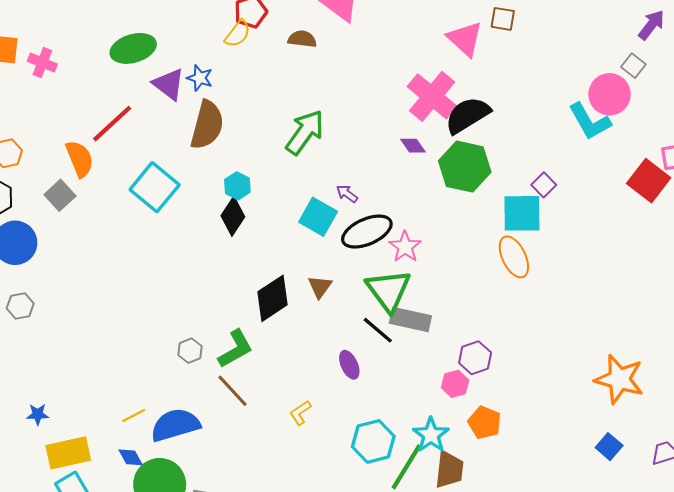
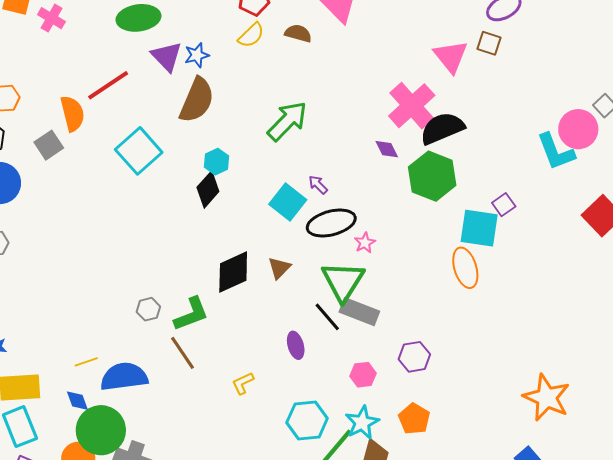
yellow semicircle: (238, 34) -> (251, 35), moved
blue star: (200, 78) -> (197, 55), turned 30
pink star: (405, 247) -> (365, 243), size x0.7
pink hexagon: (455, 384) -> (363, 375), moved

